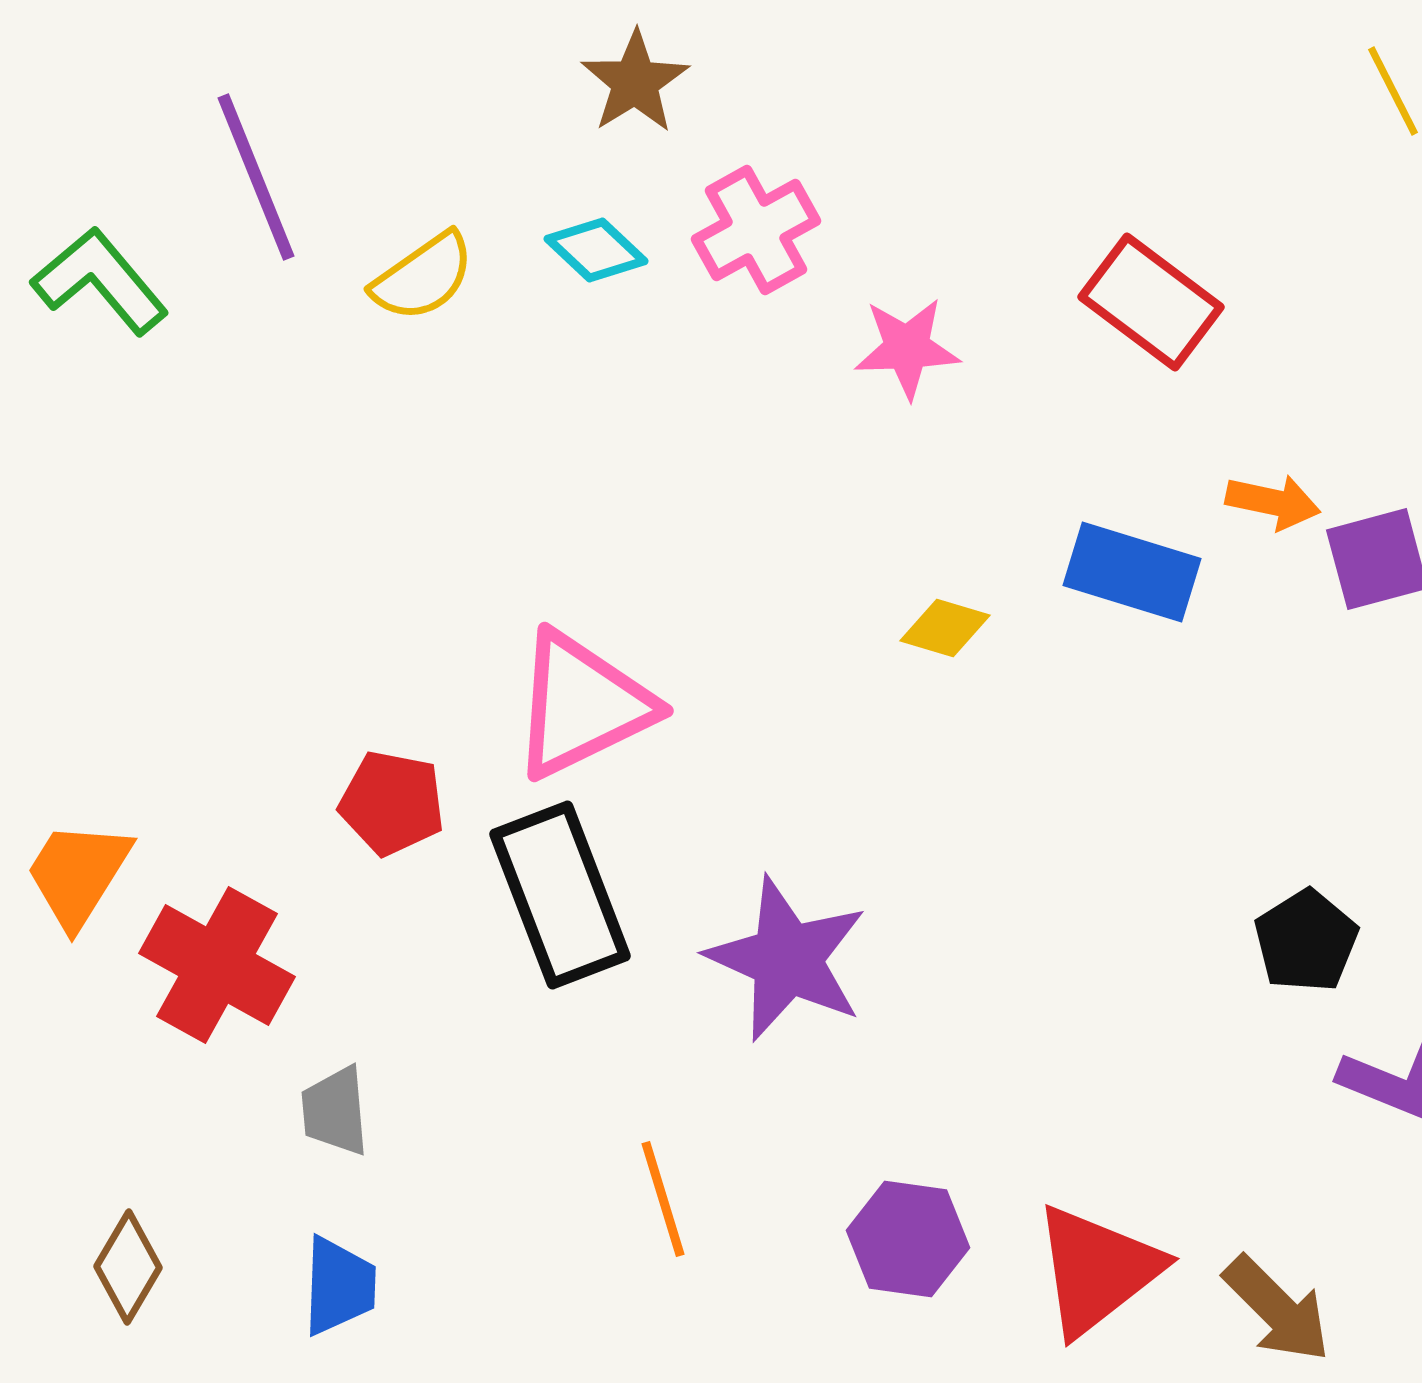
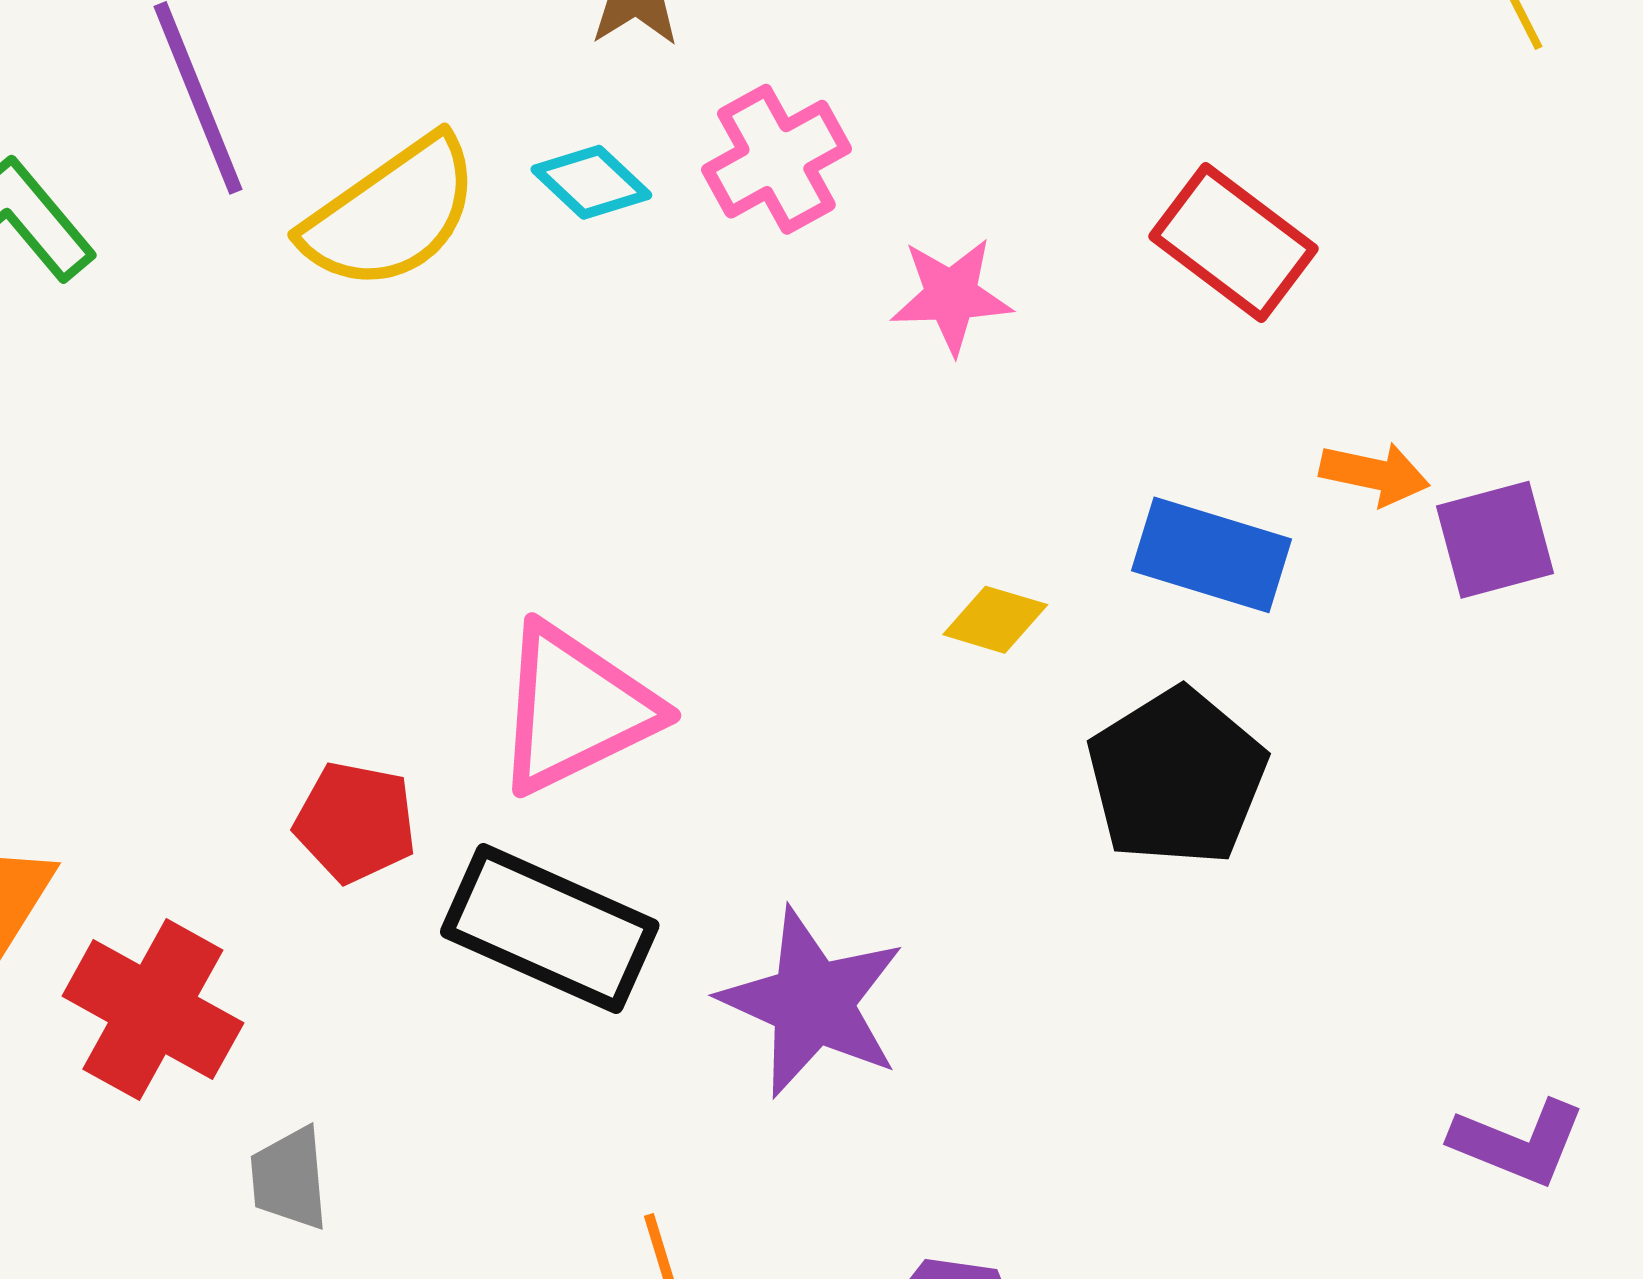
yellow semicircle: (423, 277) -> (391, 214), size x1.5
black rectangle: (560, 895) -> (550, 929), turned -45
black pentagon: (1306, 941) -> (1177, 777), moved, size x1.5

